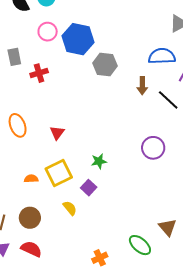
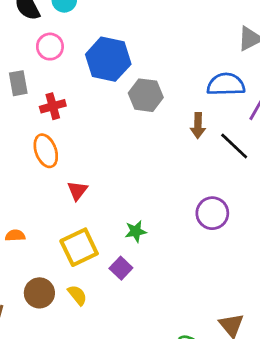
pink circle: (48, 32) -> (50, 47), moved
orange ellipse: (18, 125) -> (46, 151), moved
orange semicircle: (31, 179) -> (15, 236), moved
yellow semicircle: (70, 208) -> (77, 295), moved
brown circle: (30, 218) -> (39, 293), moved

